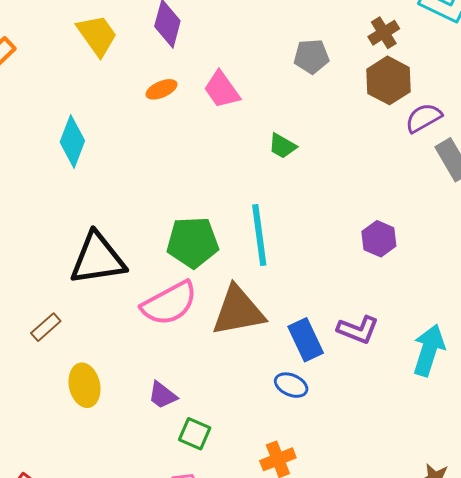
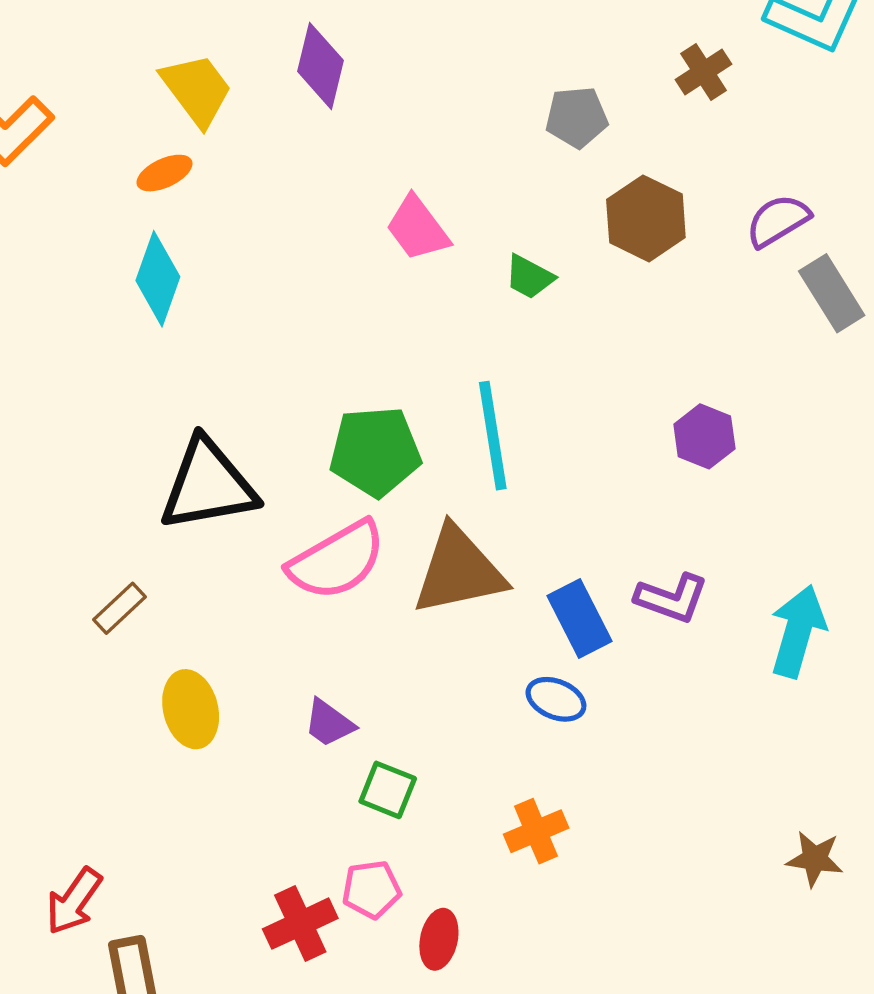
brown hexagon: (389, 80) -> (646, 218), moved
orange ellipse: (162, 89) -> (165, 173), moved
pink trapezoid: (222, 90) -> (418, 228), moved

